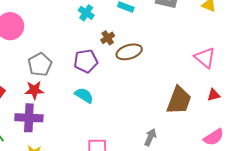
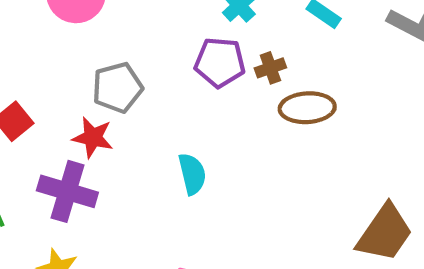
purple pentagon: (86, 61) -> (220, 62), moved
cyan semicircle: (84, 95) -> (192, 174), turned 30

